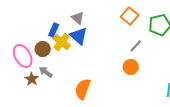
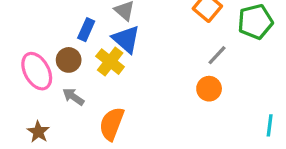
yellow cross: (62, 42) -> (110, 62), moved
brown star: (32, 79) -> (38, 132), moved
orange semicircle: (83, 89) -> (112, 124), moved

